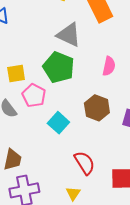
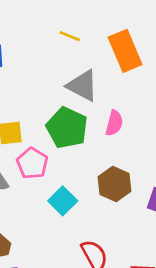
pink semicircle: (109, 66) -> (114, 123), moved

